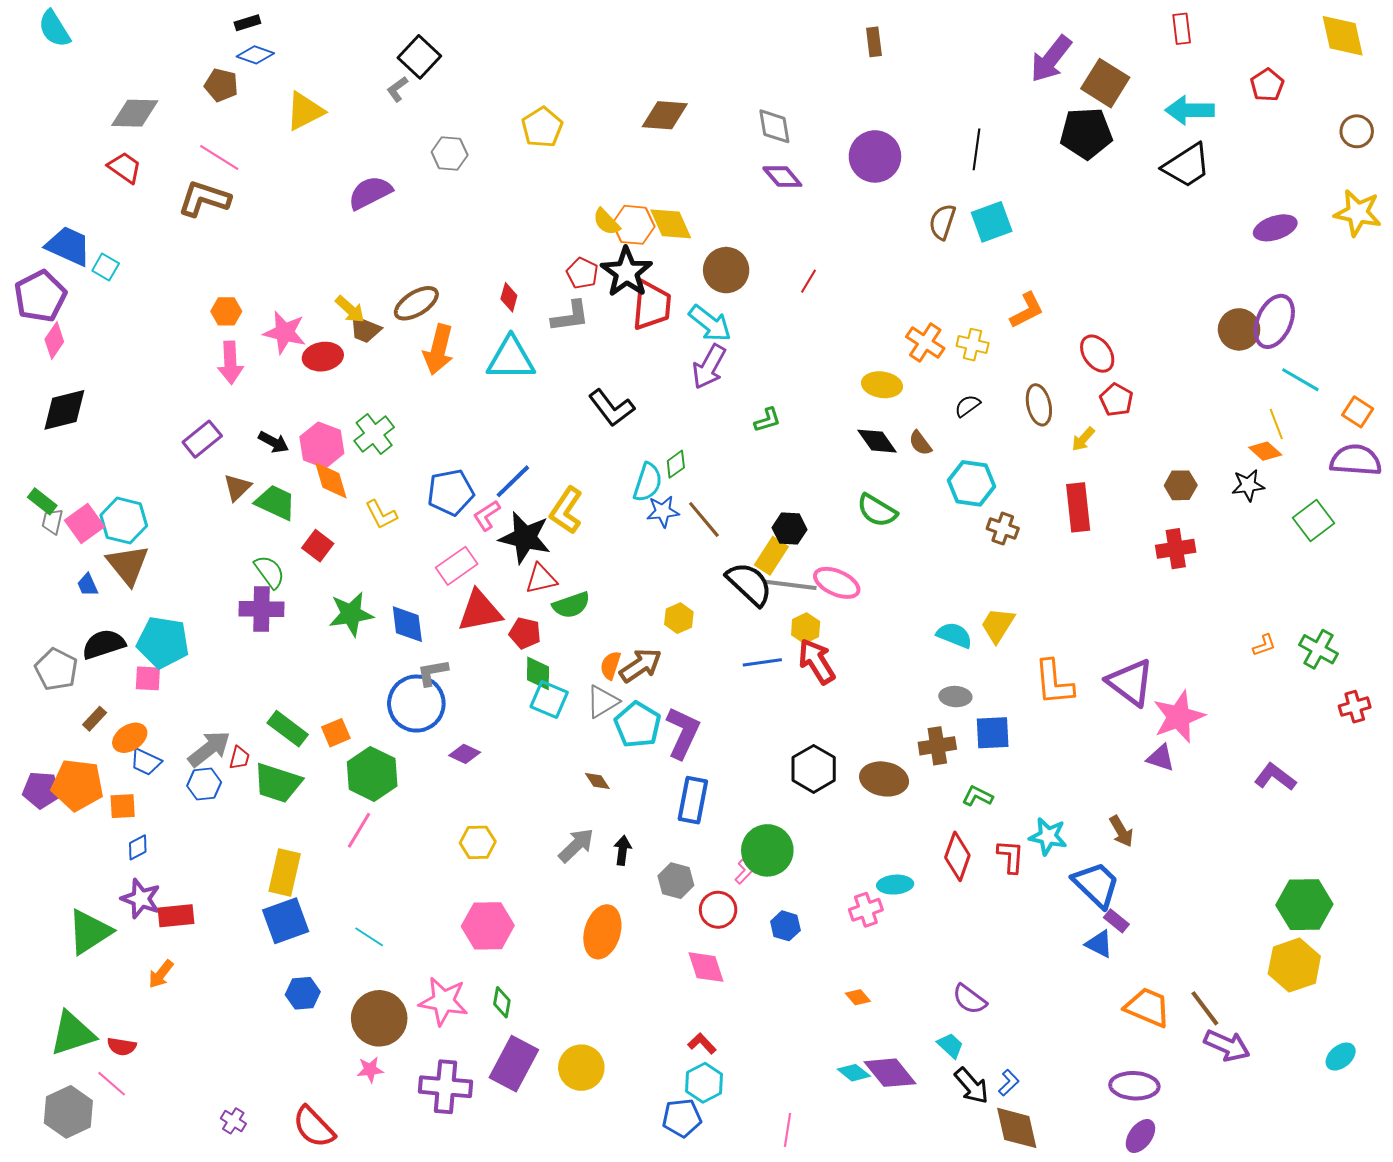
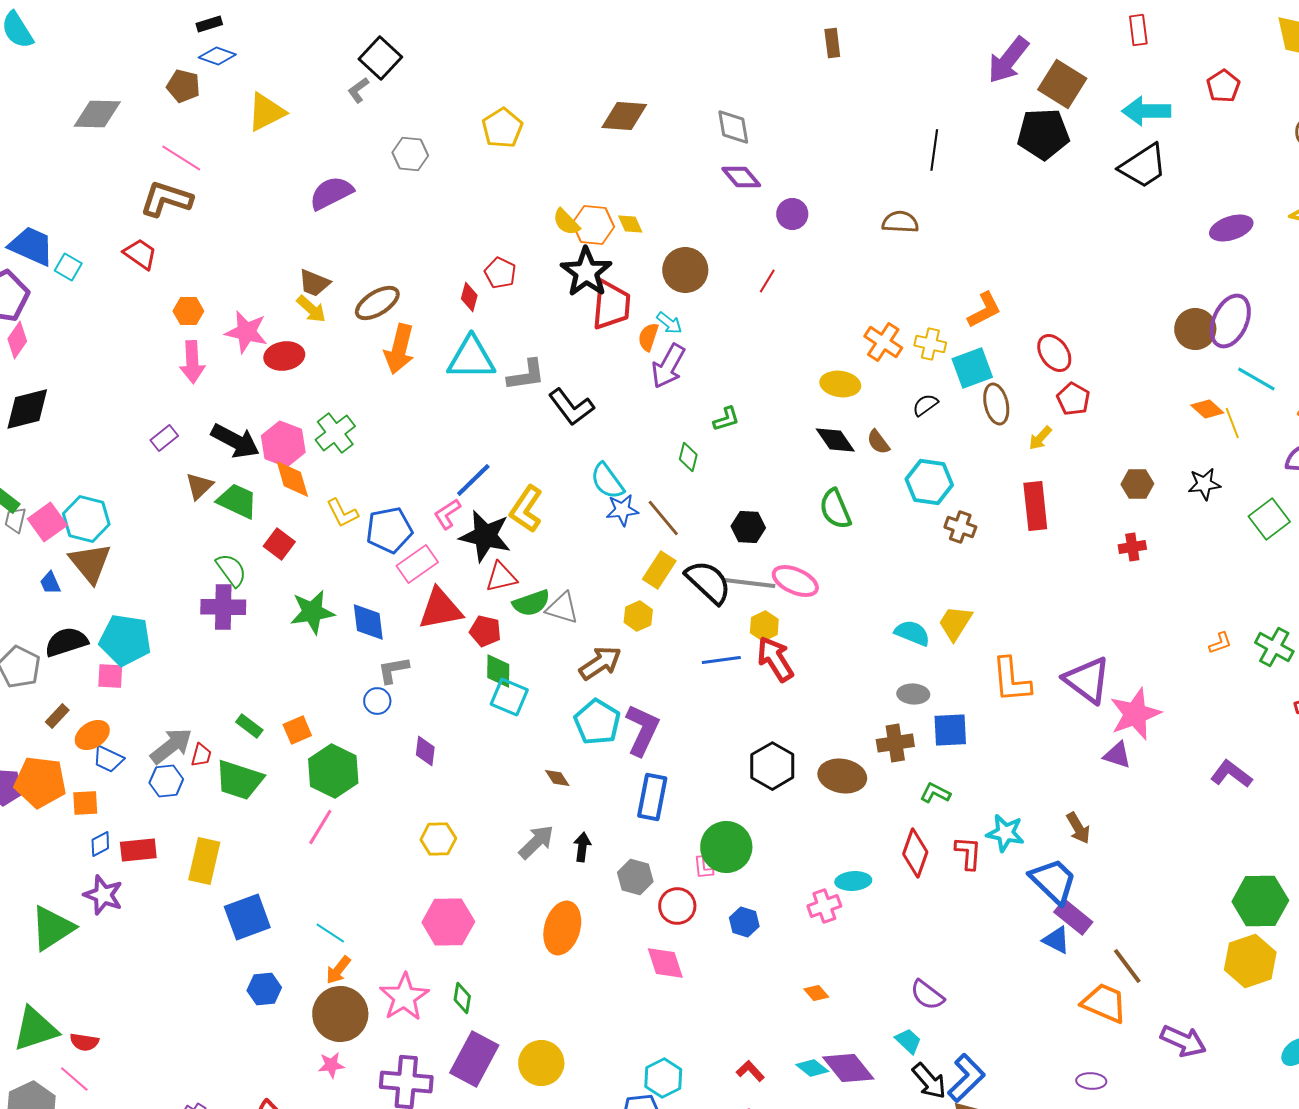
purple circle: (875, 156) -> (792, 214), moved, size x0.6
red trapezoid: (125, 168) -> (140, 254), moved
brown semicircle: (942, 222) -> (900, 222), turned 75
cyan square: (992, 222) -> (972, 368), moved
yellow diamond: (671, 224) -> (630, 224), size x0.6
red pentagon: (582, 273) -> (500, 273), moved
gray L-shape: (570, 316) -> (526, 375), moved
cyan arrow: (710, 323) -> (669, 323), size x0.6
brown trapezoid: (365, 329) -> (314, 283), moved
purple rectangle: (202, 439) -> (164, 438), size x0.7
black arrow: (274, 442) -> (235, 441), size x1.6
orange diamond: (1265, 451) -> (1207, 409), moved
green diamond: (676, 464) -> (688, 457), moved, turned -40
cyan semicircle: (648, 482) -> (607, 481), turned 126
blue pentagon: (451, 492) -> (389, 530), moved
green semicircle: (877, 510) -> (835, 509), turned 36
red cross: (1176, 549) -> (1132, 547), size x0.7
yellow rectangle: (771, 556) -> (659, 570), moved
orange semicircle: (610, 665) -> (648, 337), moved
gray triangle: (602, 702) -> (562, 608), moved, turned 48
blue circle: (416, 704) -> (377, 701), size x0.5
green rectangle: (288, 729) -> (249, 726), size x0.7
purple diamond: (465, 754) -> (425, 751), turned 72
pink L-shape: (744, 872) -> (703, 868), turned 130
yellow rectangle: (285, 873) -> (204, 861), moved
red rectangle: (176, 916) -> (138, 850), moved
purple rectangle: (1116, 921) -> (1073, 917), size x1.5
orange arrow: (161, 974) -> (338, 970), moved
pink star: (444, 1001) -> (404, 997), turned 30
brown line: (1205, 1008) -> (1127, 966), moved
red L-shape: (702, 1043) -> (750, 1071), moved
blue L-shape: (1009, 1083) -> (966, 1078), size x1.8
purple ellipse: (1134, 1086) -> (1091, 1081), size x0.6

